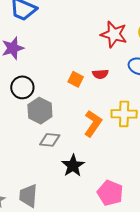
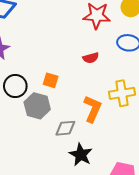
orange square: (76, 79) -> (51, 80), moved
gray diamond: (50, 140) -> (65, 128), moved

